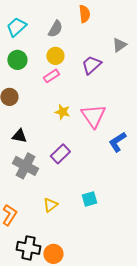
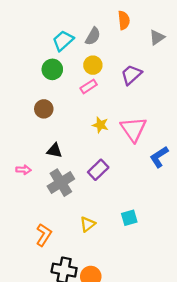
cyan trapezoid: (16, 27) -> (63, 41), moved
gray triangle: (119, 45) -> (157, 37), moved
gray cross: (25, 166) -> (61, 183), turned 30

